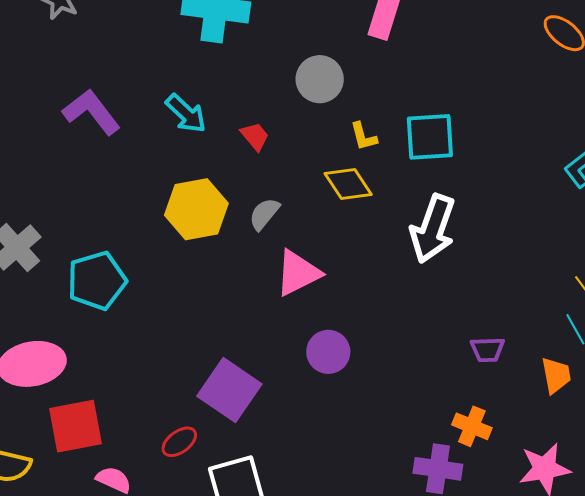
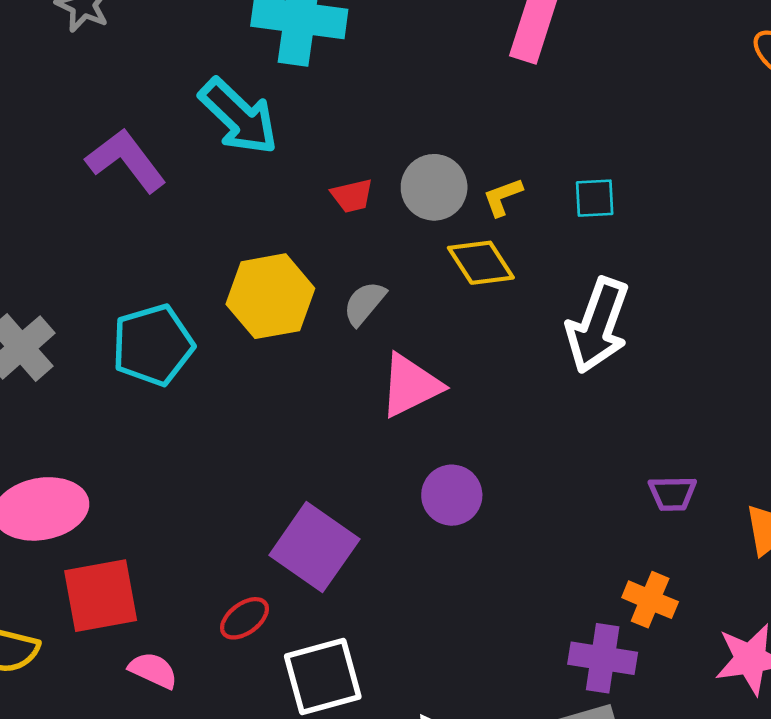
gray circle: (320, 79) -> (434, 187), moved
cyan arrow: (186, 113) -> (239, 117), moved, size x1.4
red trapezoid: (255, 136) -> (352, 196), turned 116
yellow L-shape: (364, 136) -> (503, 197), turned 84
cyan square: (430, 137) -> (595, 198), size x0.6
cyan pentagon: (97, 281) -> (153, 345), moved

